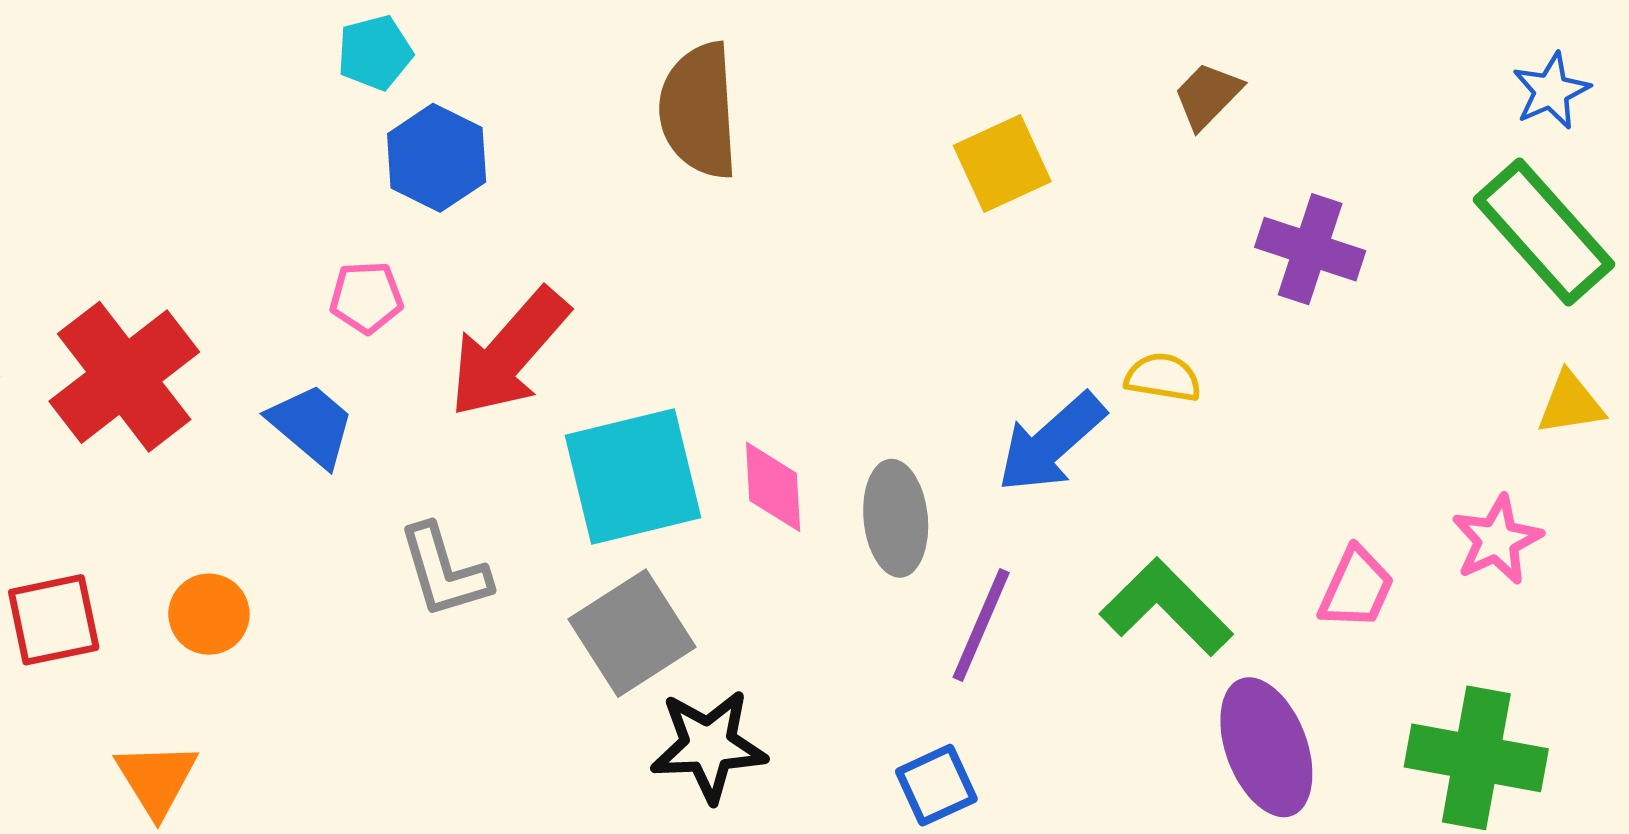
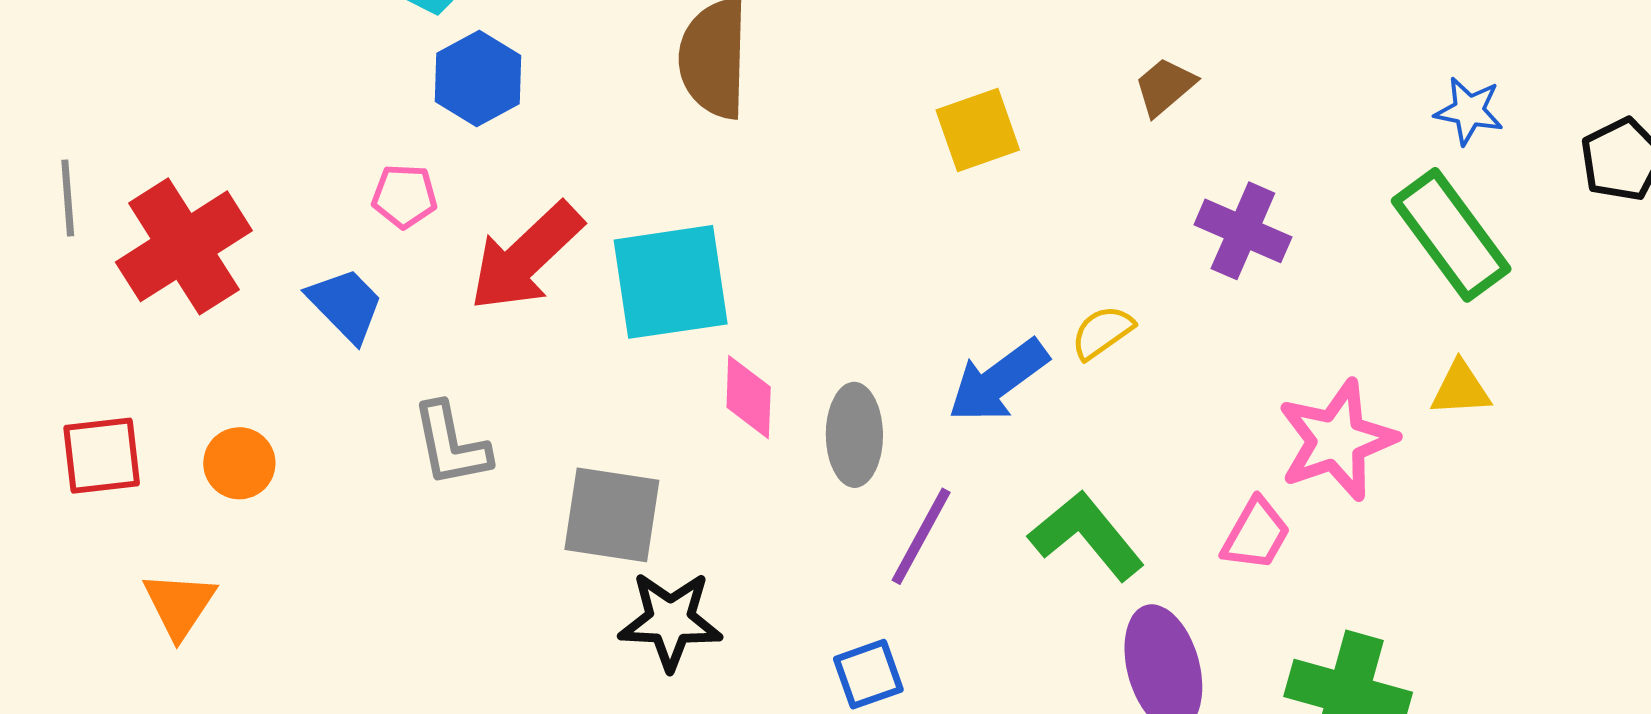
blue star: (1551, 91) -> (1469, 111), turned 30
yellow semicircle: (1163, 377) -> (1102, 332), turned -50
cyan square: (633, 476) -> (671, 282), moved
pink star: (1497, 540) -> (1337, 440), moved, size x1.5
gray square: (632, 633) -> (612, 515), turned 36

